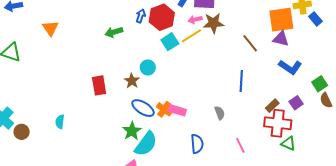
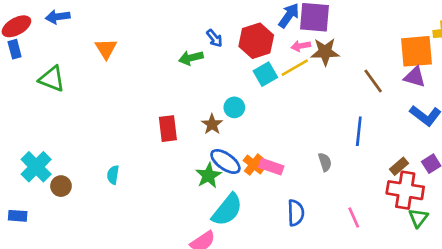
blue arrow: (141, 16) -> (214, 38), moved, turned 120
gray semicircle: (220, 113) -> (325, 162), moved
green star: (132, 131) -> (208, 176), moved
green triangle: (288, 143) -> (418, 218), turned 42

